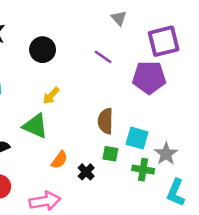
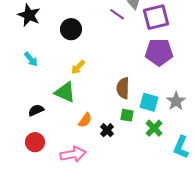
purple square: (164, 41) -> (156, 17), moved
purple line: (103, 57) -> (117, 14), moved
gray star: (166, 154) -> (176, 101), moved
green cross: (143, 170) -> (154, 128), turned 36

